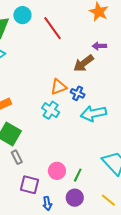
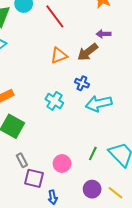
orange triangle: (59, 87) -> (59, 55), moved
gray rectangle: (17, 157) -> (22, 160), moved
green line: (78, 175) -> (93, 154), moved
purple circle: (75, 198) -> (92, 189), moved

